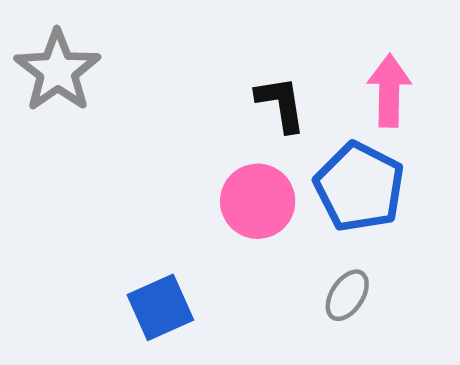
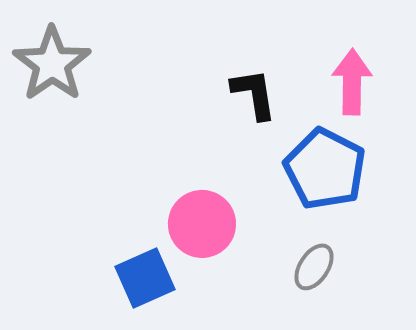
pink circle: (258, 201) -> (202, 224), moved

